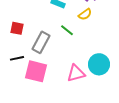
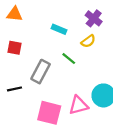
red square: (17, 28) -> (15, 48), moved
pink square: (36, 71) -> (49, 113), moved

